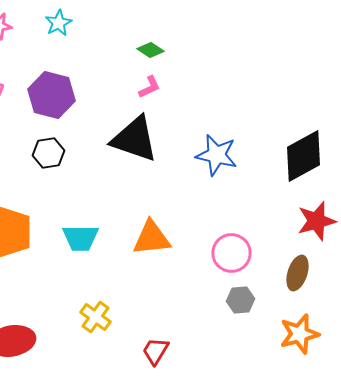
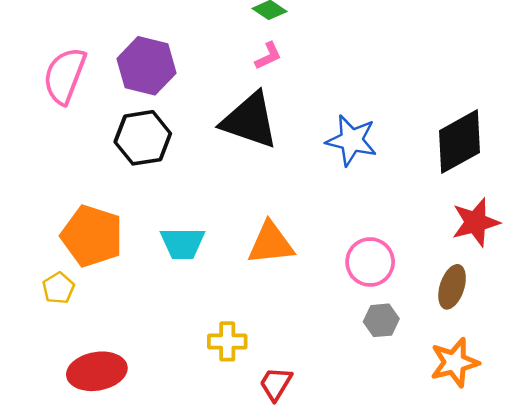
black hexagon: (48, 153) -> (143, 138), size x1.4
yellow cross: (96, 317) -> (227, 341), moved, turned -36

